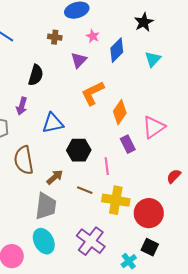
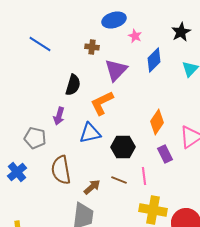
pink star: (93, 36) -> (135, 36), moved
purple triangle: (79, 60) -> (116, 70), size x1.4
orange L-shape: (93, 93) -> (102, 103), moved
black hexagon: (79, 150) -> (123, 147), moved
brown line: (85, 190) -> (119, 180), moved

